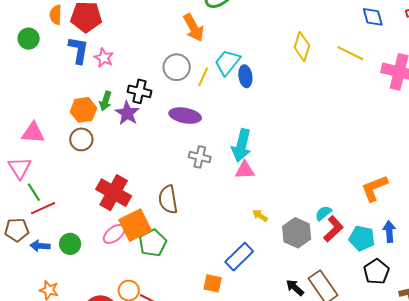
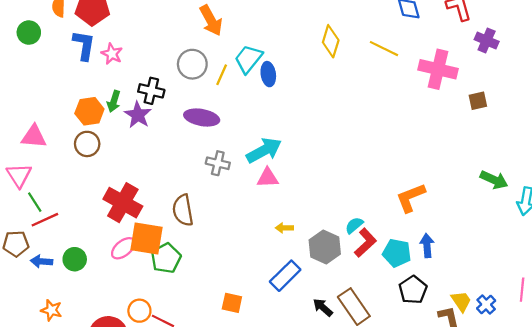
cyan arrow: (242, 145) -> (264, 150), turned -132
yellow arrow: (260, 216) -> (284, 228), turned -35
orange square: (135, 225) -> (147, 238), turned 36
blue rectangle: (239, 257) -> (285, 276), moved

